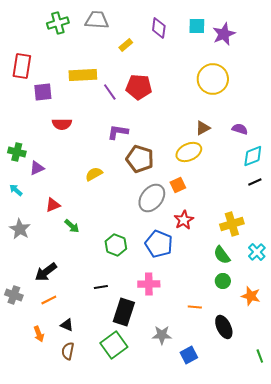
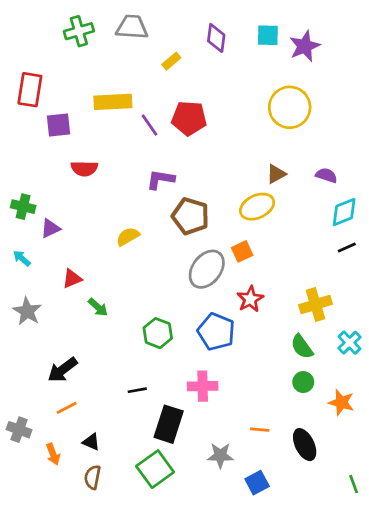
gray cross: (14, 295) -> (19, 430), moved
orange line: (195, 307) -> (260, 430), moved

